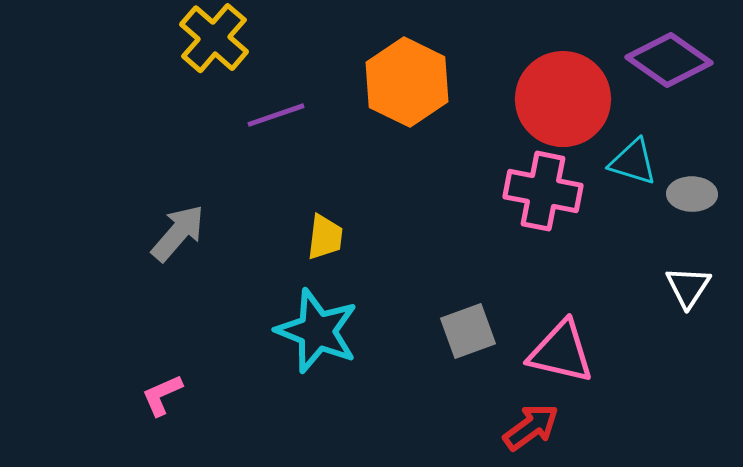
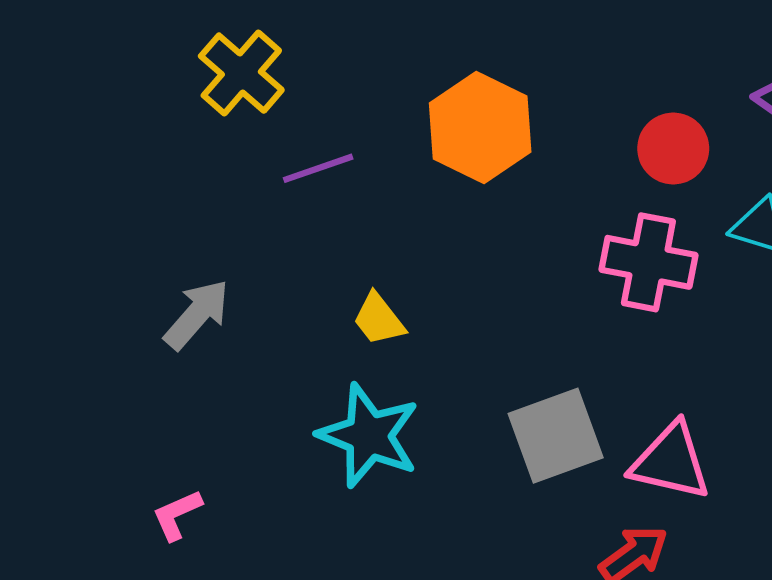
red circle: (563, 99) -> (673, 149), size x0.6
yellow trapezoid: (325, 237) -> (379, 319), turned 135
gray square: (468, 331) -> (556, 436), size x1.4

